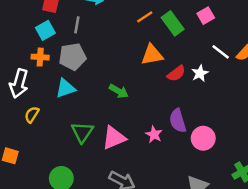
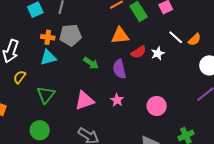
orange cross: (40, 57) -> (48, 37), moved
gray pentagon: (72, 57) -> (70, 35), moved
purple semicircle: (178, 121) -> (119, 69), moved
green triangle: (82, 132) -> (46, 95), moved

